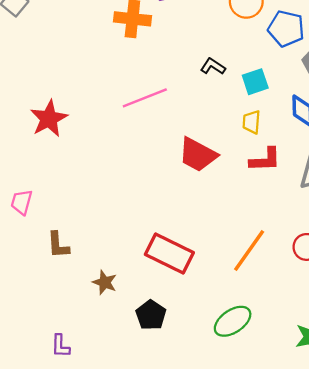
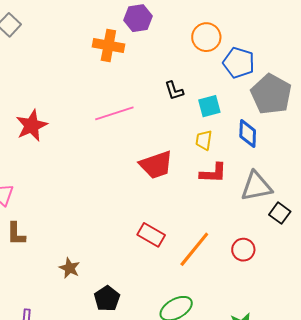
black L-shape: (213, 66) -> (174, 91), turned -145
red trapezoid: (198, 155) -> (156, 165), turned -51
brown L-shape: (58, 245) -> (16, 234), moved
red rectangle: (169, 254) -> (151, 235), moved, size x0.7

